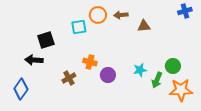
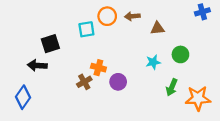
green circle: (173, 66) -> (180, 54), moved
cyan star: (140, 70) -> (153, 62), moved
brown cross: (69, 78) -> (84, 82), moved

